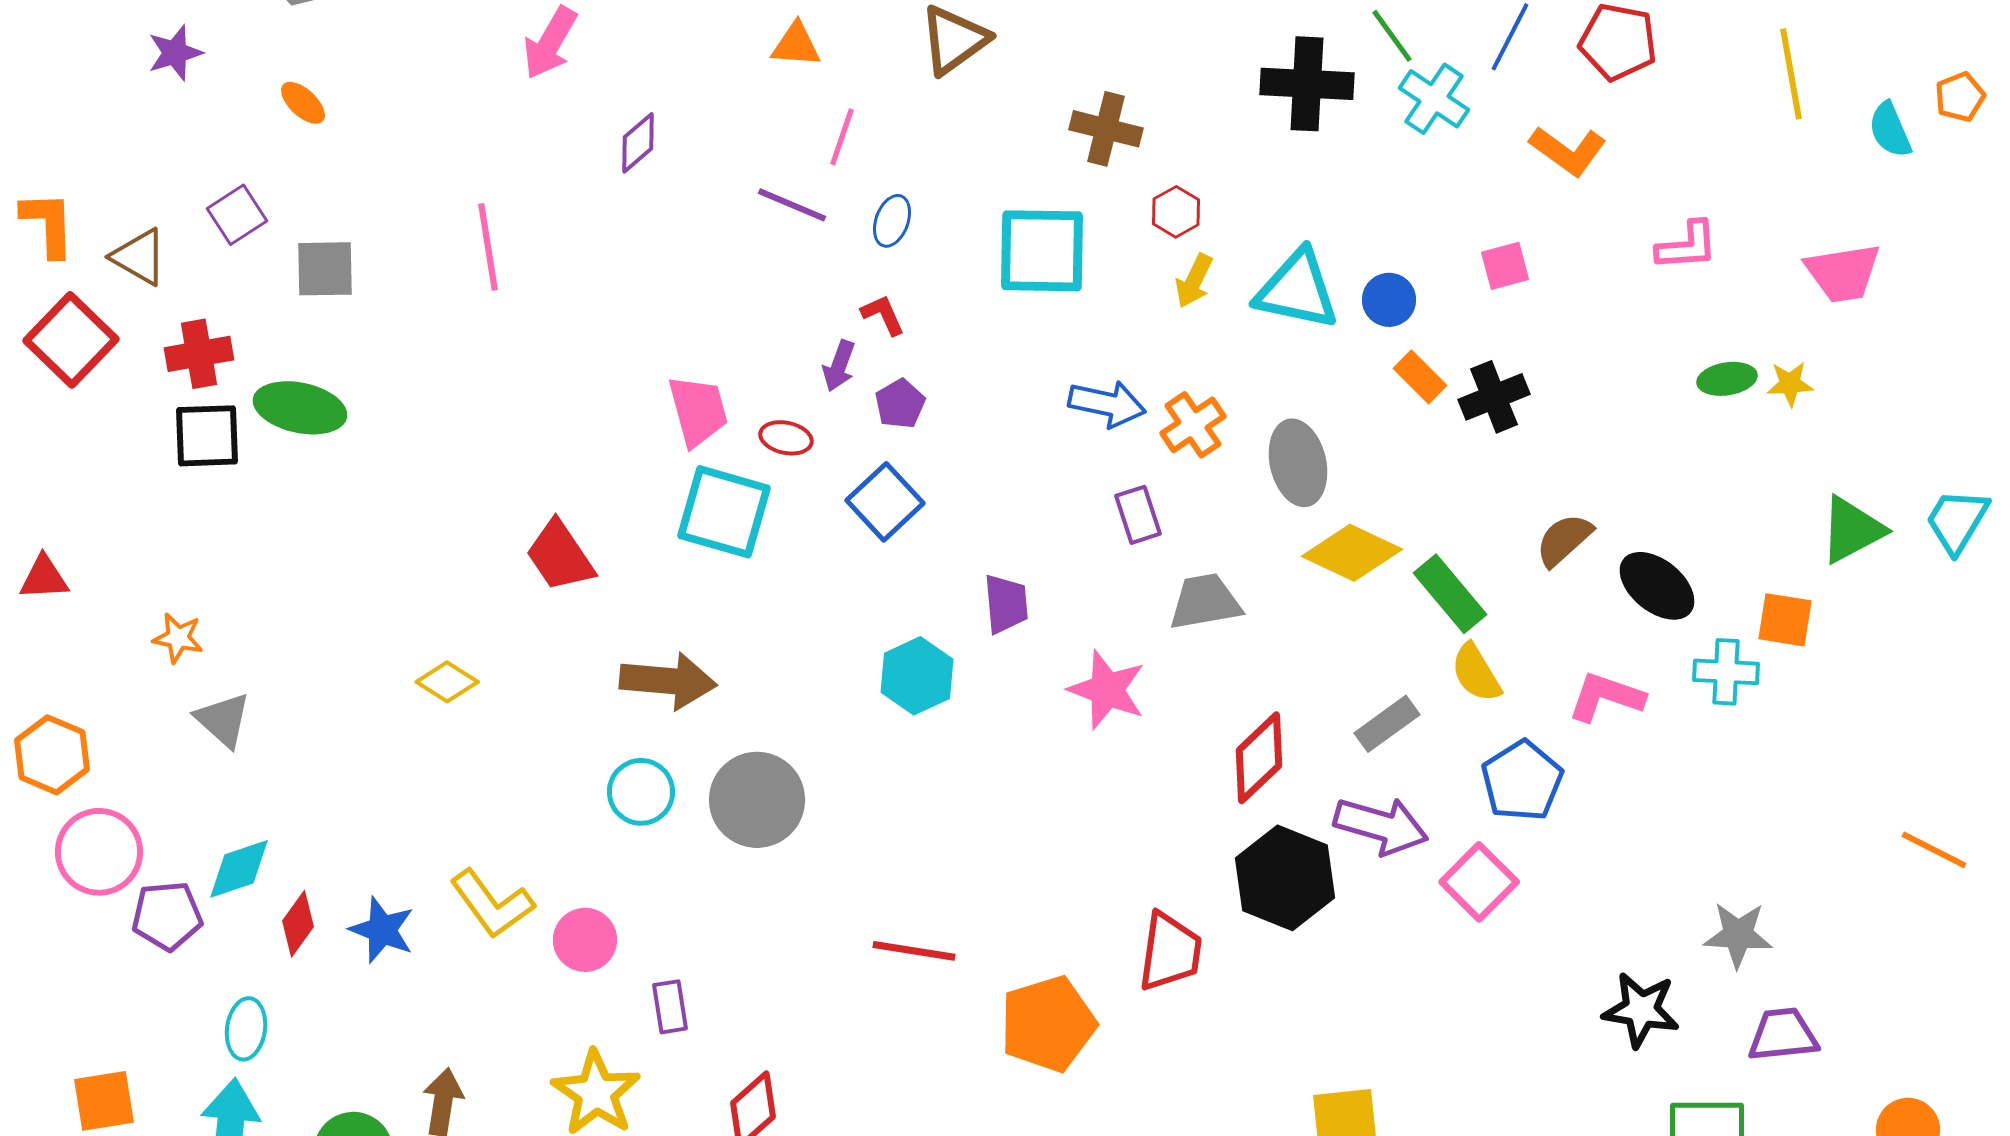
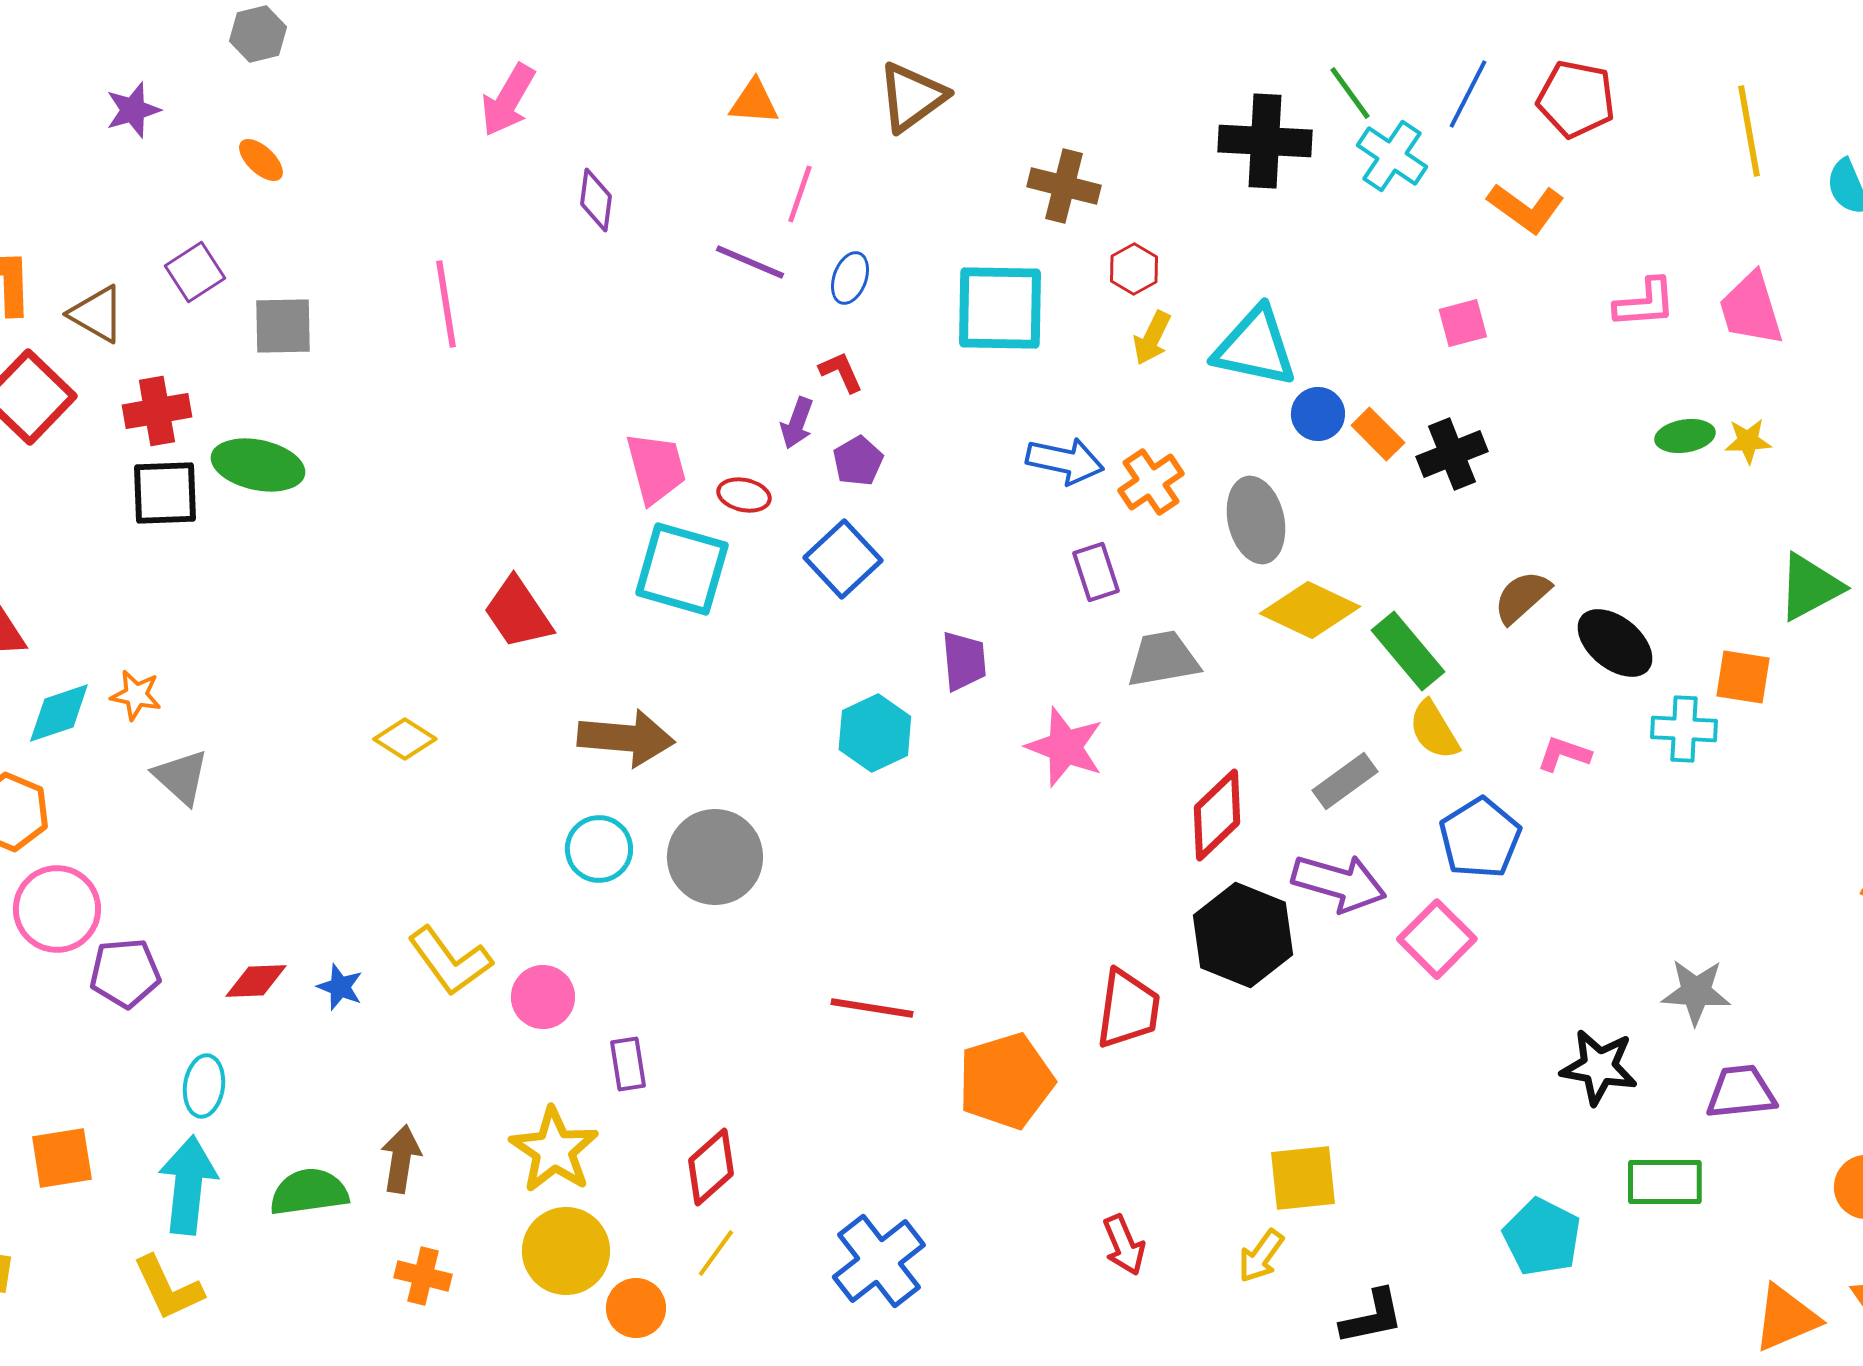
purple diamond: (638, 143) -> (596, 200), turned -42
pink trapezoid: (1843, 273) -> (1751, 309), moved, turned 82
blue circle: (1389, 300) -> (1318, 414), moved
pink L-shape: (1606, 697) -> (1564, 754), size x0.7
cyan diamond: (239, 869) -> (59, 713), moved
red diamond: (298, 924) -> (256, 981), turned 52
blue star: (382, 930) -> (340, 987), size x0.7

